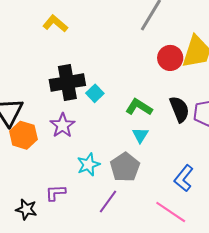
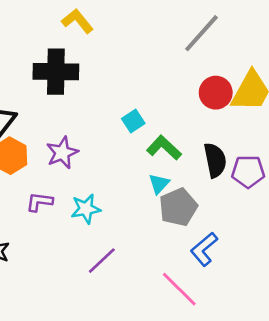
black cross: (67, 83) -> (56, 72), moved
cyan square: (95, 93) -> (133, 121), moved
gray pentagon: (125, 167) -> (178, 207), moved
purple L-shape: (56, 193) -> (39, 202), moved

